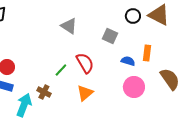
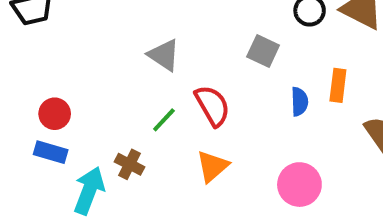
gray triangle: (69, 26) -> (164, 55), moved
blue semicircle: (128, 61) -> (299, 102), turned 72
pink circle: (134, 87) -> (299, 185), moved

